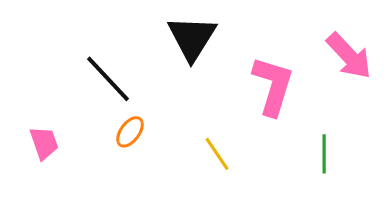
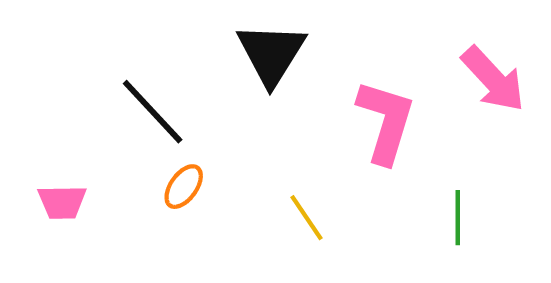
pink trapezoid: (44, 143) -> (62, 202), turned 108

